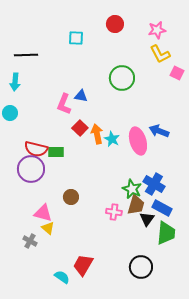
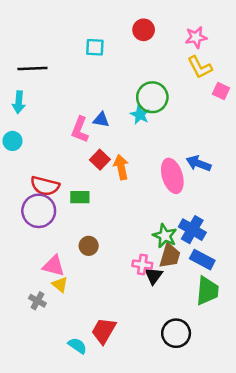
cyan star: (112, 139) -> (140, 115), moved
green rectangle: (56, 152) -> (80, 197), moved
black triangle: (147, 219) -> (154, 276), moved

